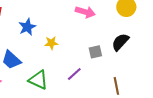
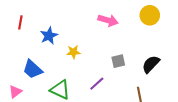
black semicircle: (120, 42) -> (151, 64), moved

